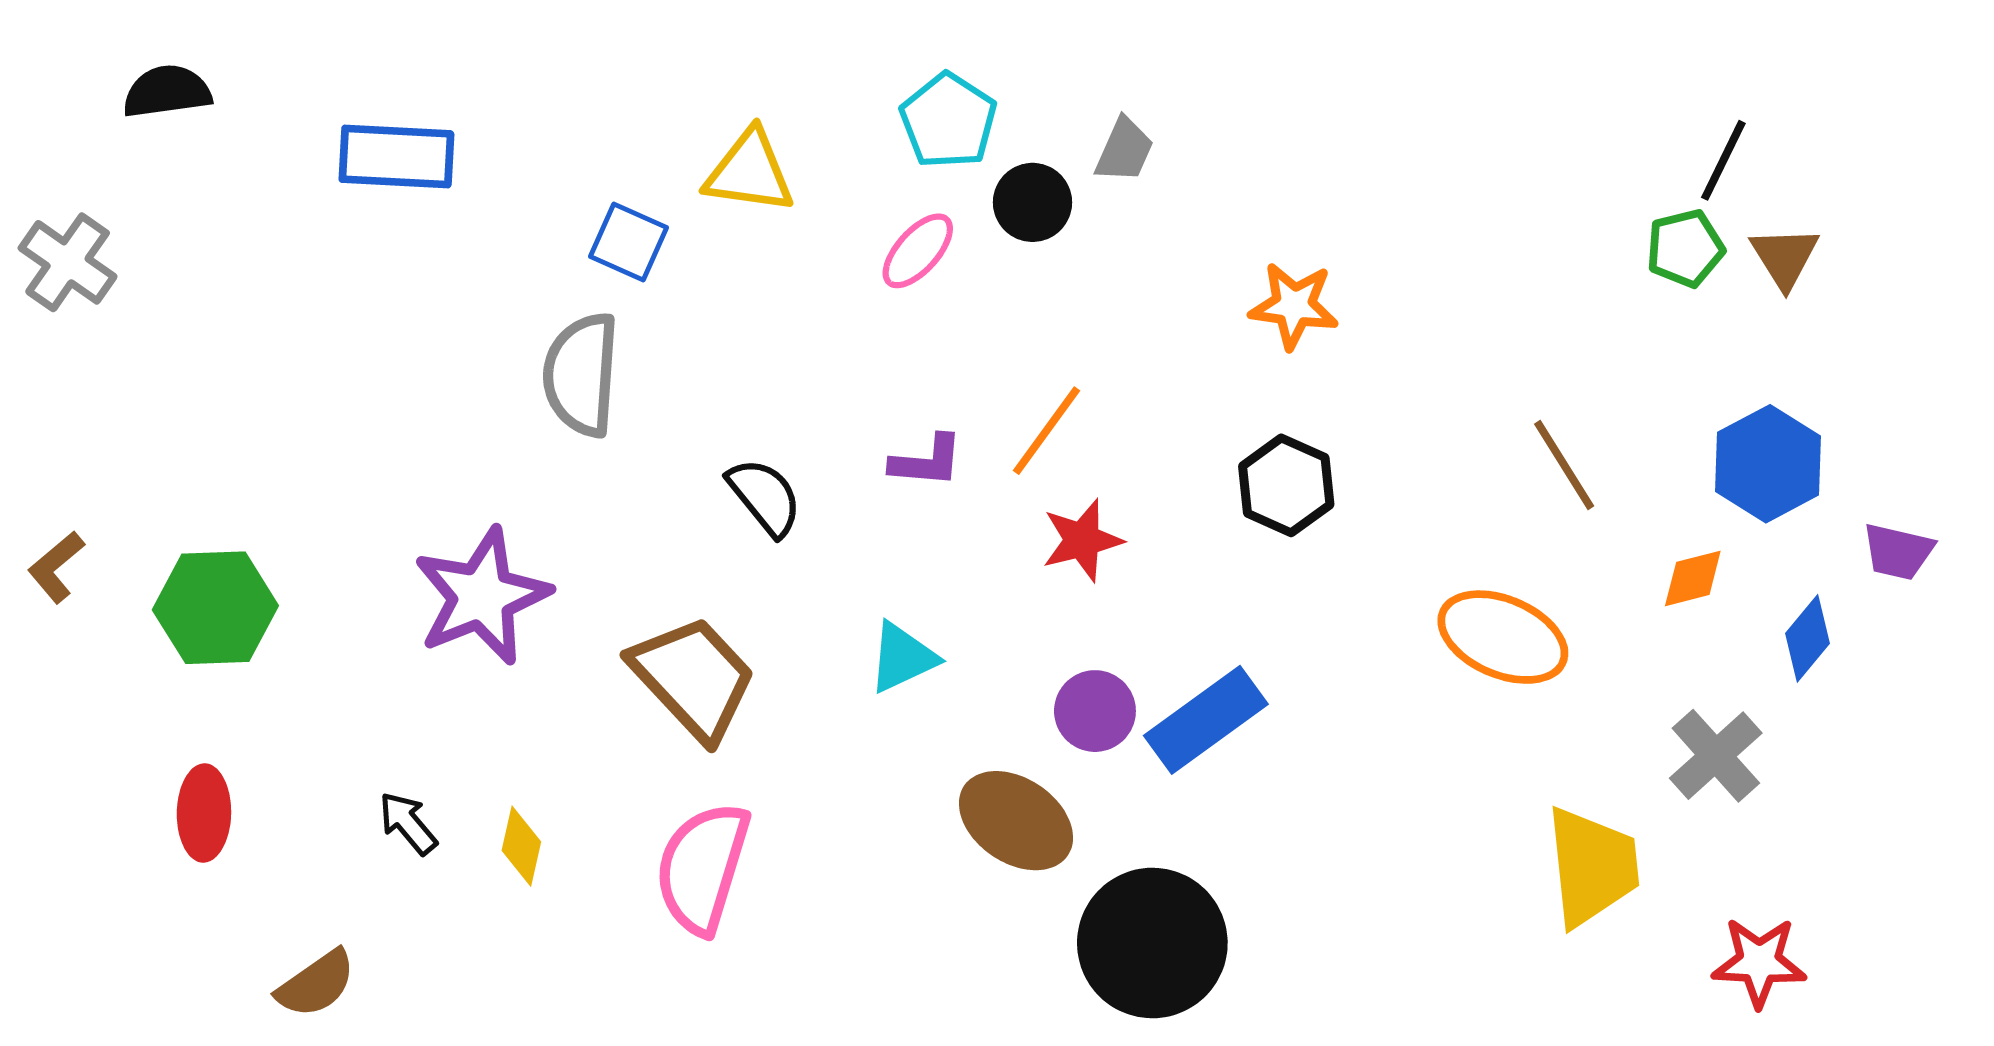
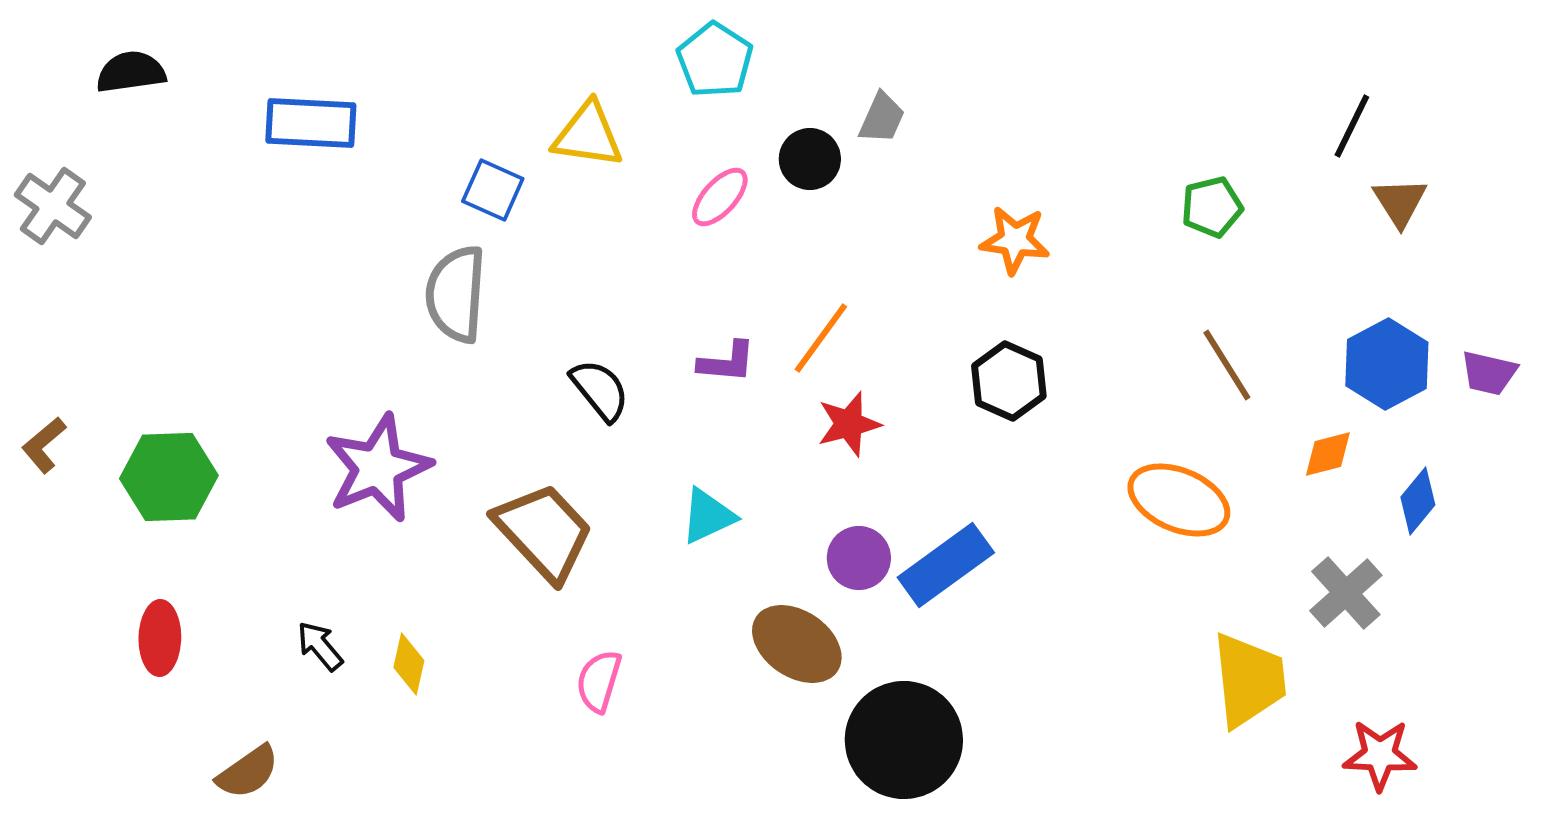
cyan pentagon: (948, 121) -> (715, 60), moved
green pentagon: (1685, 248) -> (1212, 207), moved
purple trapezoid: (1898, 552) -> (1489, 373), moved
pink semicircle: (702, 868) -> (599, 681), moved, size x0.6

